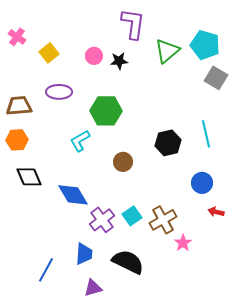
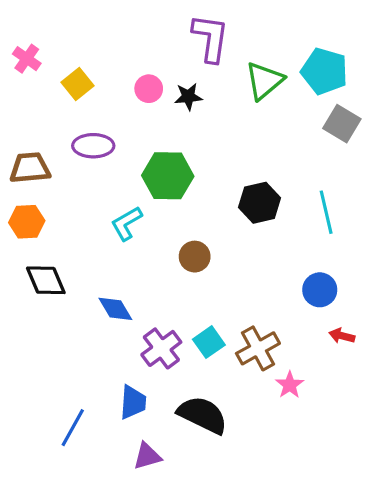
black hexagon: (168, 143) -> (260, 203), moved
blue diamond: (73, 195) -> (115, 309), size x0.7

